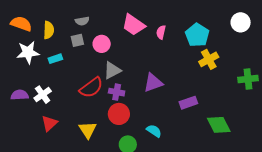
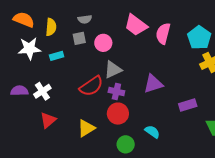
pink semicircle: (161, 32) -> (163, 33), size x1.5
yellow triangle: (88, 130) -> (86, 128), turned 30

